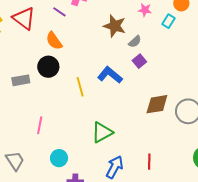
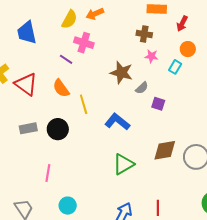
red triangle: (24, 18) -> (26, 84), moved
purple square: (139, 61) -> (158, 104), moved, turned -32
black circle: (48, 67) -> (58, 129), moved
yellow line: (80, 87) -> (84, 104), moved
green triangle: (102, 132) -> (123, 164), moved

